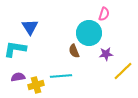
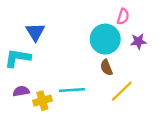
brown semicircle: (74, 51) -> (106, 67), moved
purple star: (106, 54) -> (138, 41), moved
yellow line: (123, 71) -> (122, 91), moved

